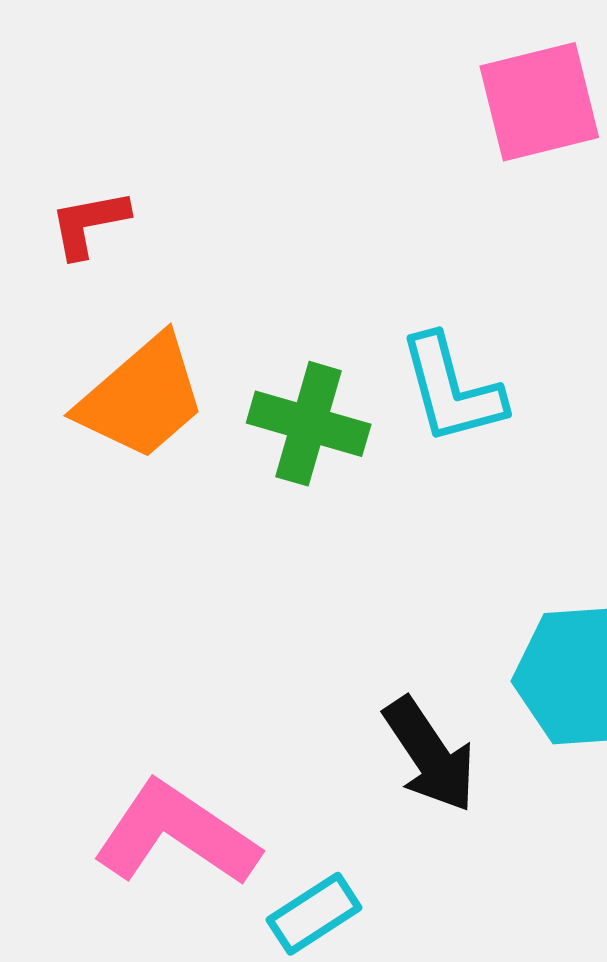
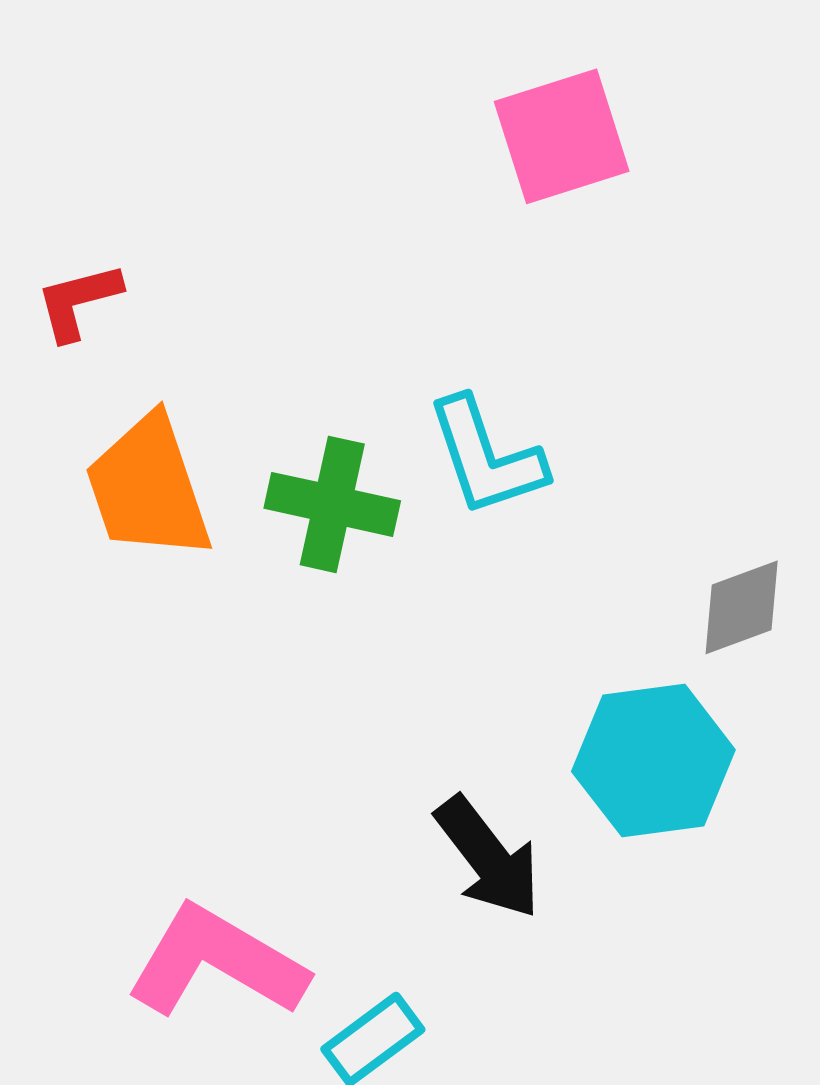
orange trapezoid: (142, 398) -> (148, 488), turned 116

